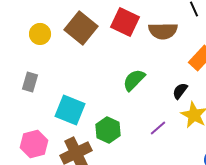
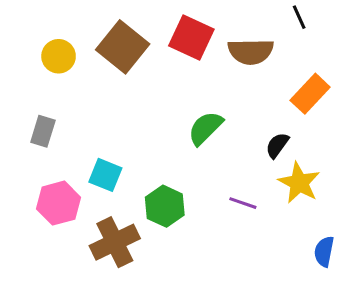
cyan square: (70, 110) -> (105, 175), size x0.7
purple line: (158, 128) -> (243, 203), turned 60
pink hexagon: (34, 144) -> (59, 203), moved

